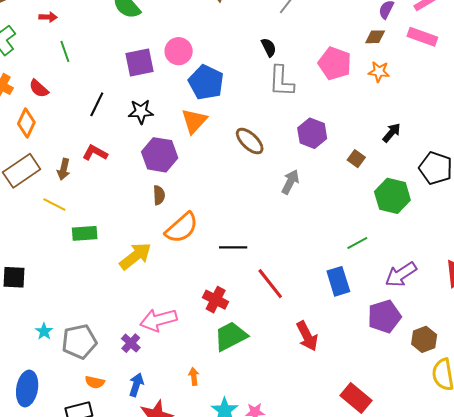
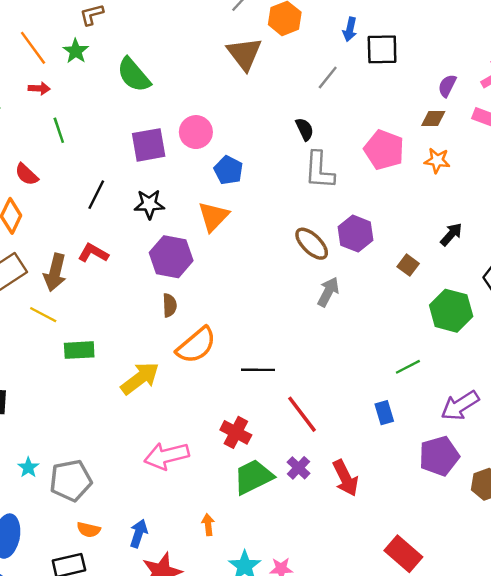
blue pentagon: (206, 82) -> (228, 170), size x0.7
brown ellipse: (250, 141) -> (312, 244), moved
brown arrow: (64, 169) -> (55, 272), size x1.4
blue rectangle: (338, 281) -> (384, 413), size x0.7
purple cross: (131, 343) -> (299, 468), moved

